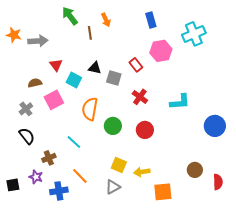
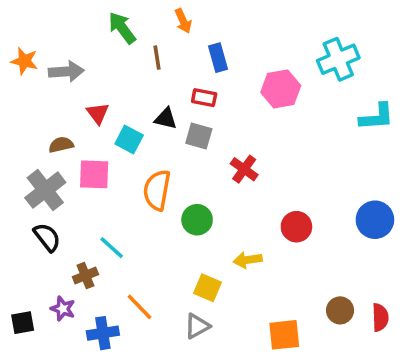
orange arrow: (106, 20) -> (183, 21), moved
blue rectangle: (151, 20) -> (218, 58), moved
red rectangle: (136, 65) -> (204, 98), moved, turned -40
pink square: (54, 100) -> (94, 174), turned 30
cyan L-shape: (180, 102) -> (377, 117), moved
gray cross: (26, 109) -> (45, 190), size x1.6
red circle: (145, 130) -> (296, 227), moved
cyan line: (74, 142) -> (112, 248), moved
brown circle: (195, 170) -> (340, 310), moved
yellow arrow: (142, 172) -> (248, 260), moved

